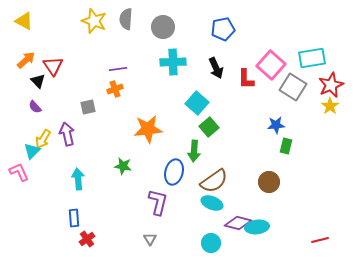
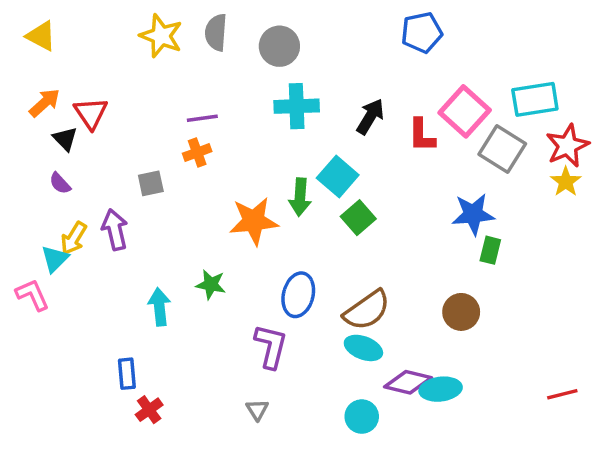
blue pentagon: (223, 29) -> (422, 32), moved
black arrow: (216, 68) -> (370, 116), turned -125
blue star: (276, 125) -> (473, 214), size x1.4
green arrow: (194, 151) -> (300, 197), moved
cyan arrow: (78, 179) -> (159, 307), moved
red line: (320, 240) -> (562, 394), moved

